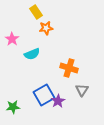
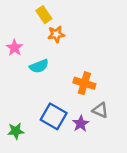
gray triangle: (82, 90) -> (100, 110), turned -40
blue square: (44, 95) -> (54, 116), turned -30
purple star: (58, 101) -> (81, 124), moved

